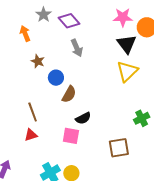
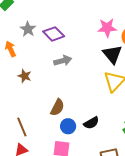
gray arrow: (77, 48) -> (63, 61), turned -78
blue circle: (56, 78) -> (68, 126), moved
black semicircle: (83, 118) -> (91, 123), moved

